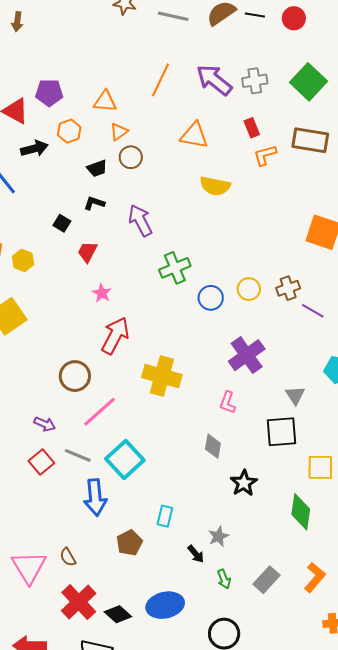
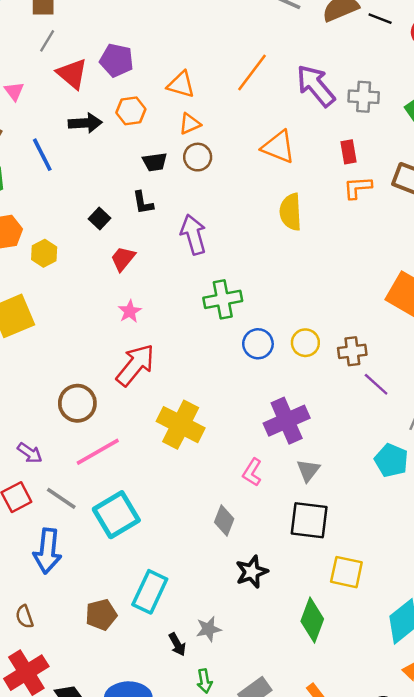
yellow semicircle: (215, 186) -> (291, 212), turned 64
black L-shape: (94, 203) -> (143, 203), turned -130
gray triangle: (295, 395) -> (308, 470), moved
blue arrow: (95, 497) -> (47, 551), moved
cyan rectangle: (165, 516) -> (150, 592), size x1.6

